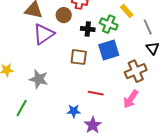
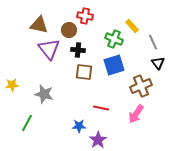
black cross: (88, 29) -> (78, 50), moved
purple triangle: (44, 34) -> (49, 49), turned -35

